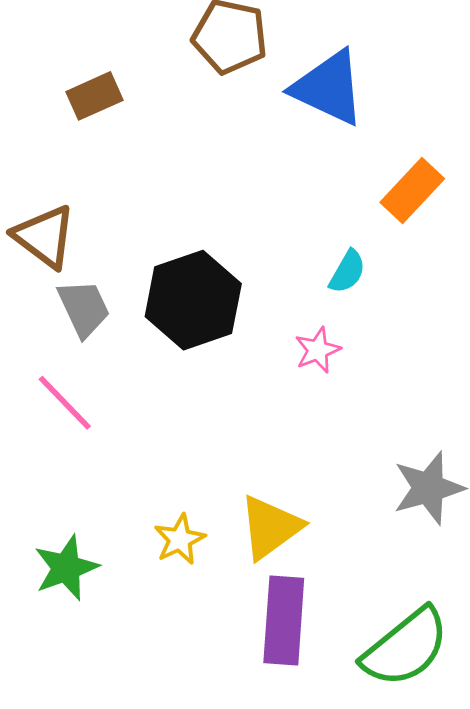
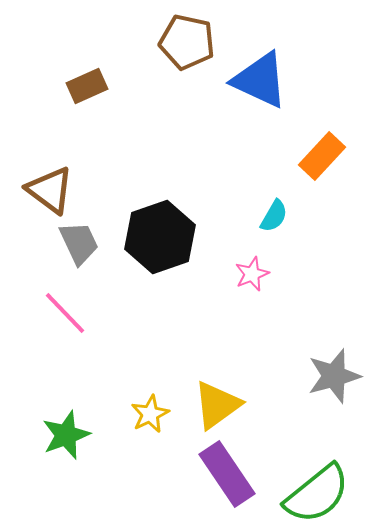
purple rectangle: (284, 621) -> (227, 474), turned -38

